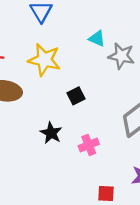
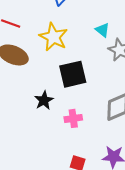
black square: (76, 96) -> (73, 74), size x1.8

